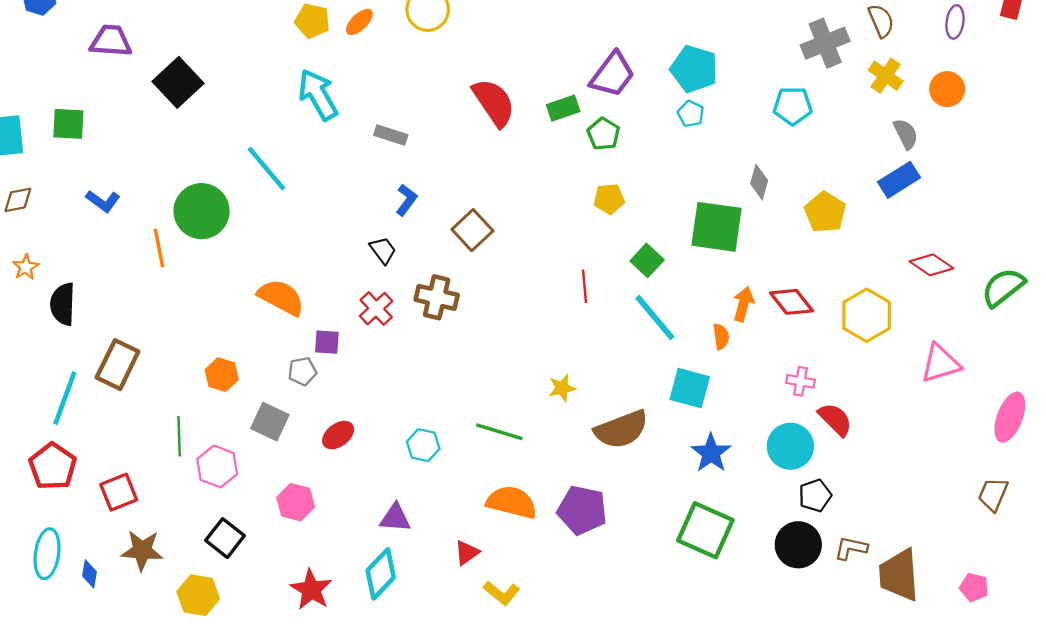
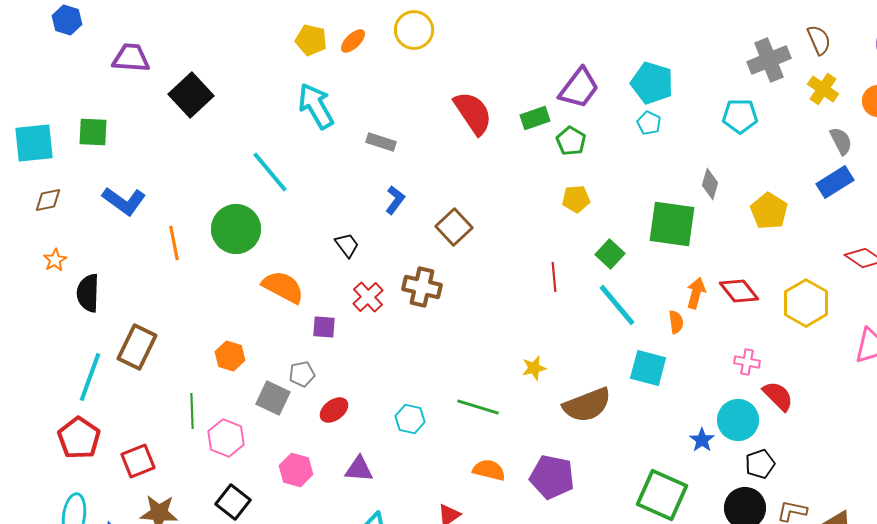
blue L-shape: (103, 201) -> (124, 201), size x1.4
green circle: (202, 211) -> (236, 229), moved
black trapezoid: (383, 250) -> (347, 245), moved
gray pentagon: (302, 371) -> (302, 374), moved
blue star: (711, 453) -> (702, 440), moved, size x0.7
orange semicircle: (512, 502) -> (489, 470), size x0.7
purple triangle: (395, 518) -> (359, 469), moved

